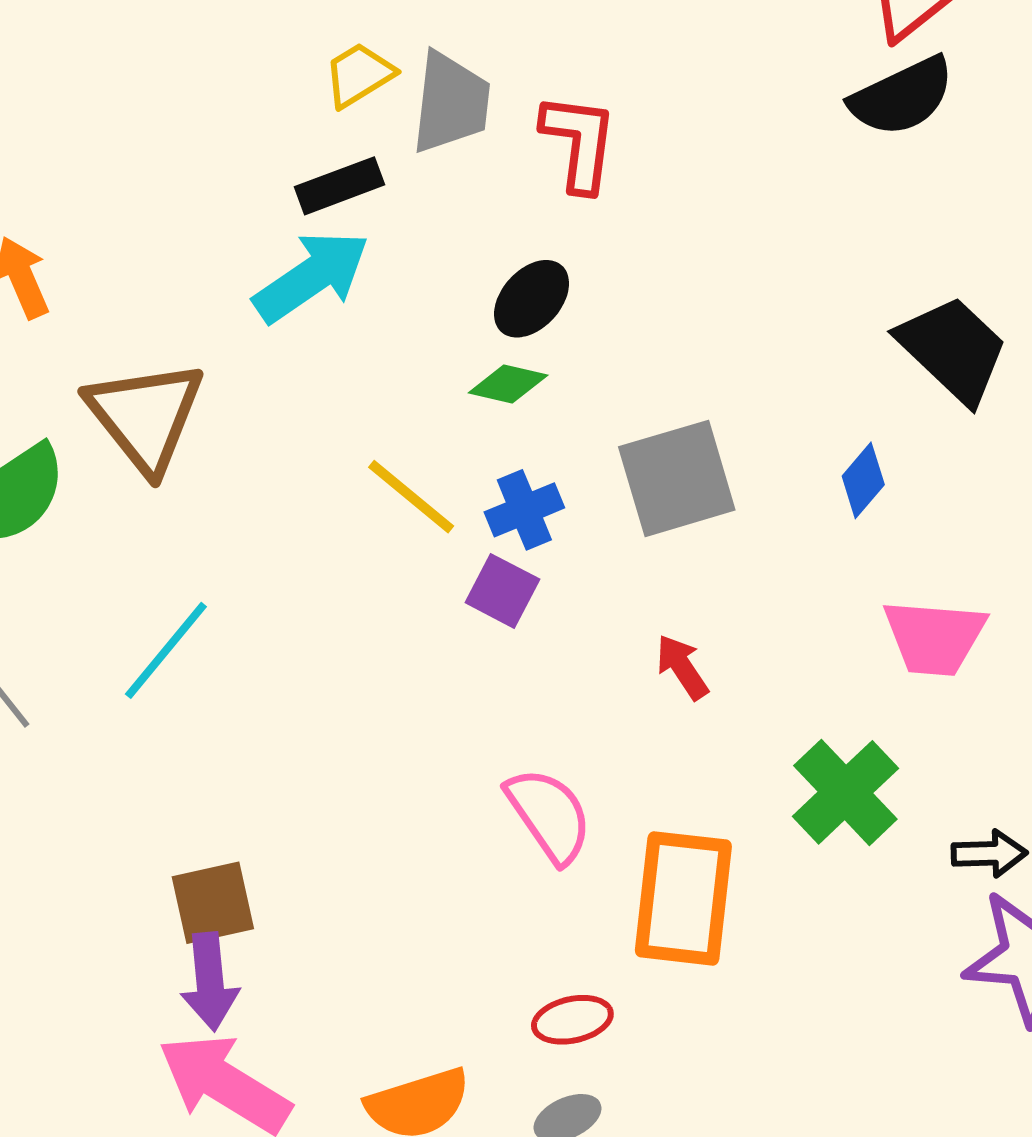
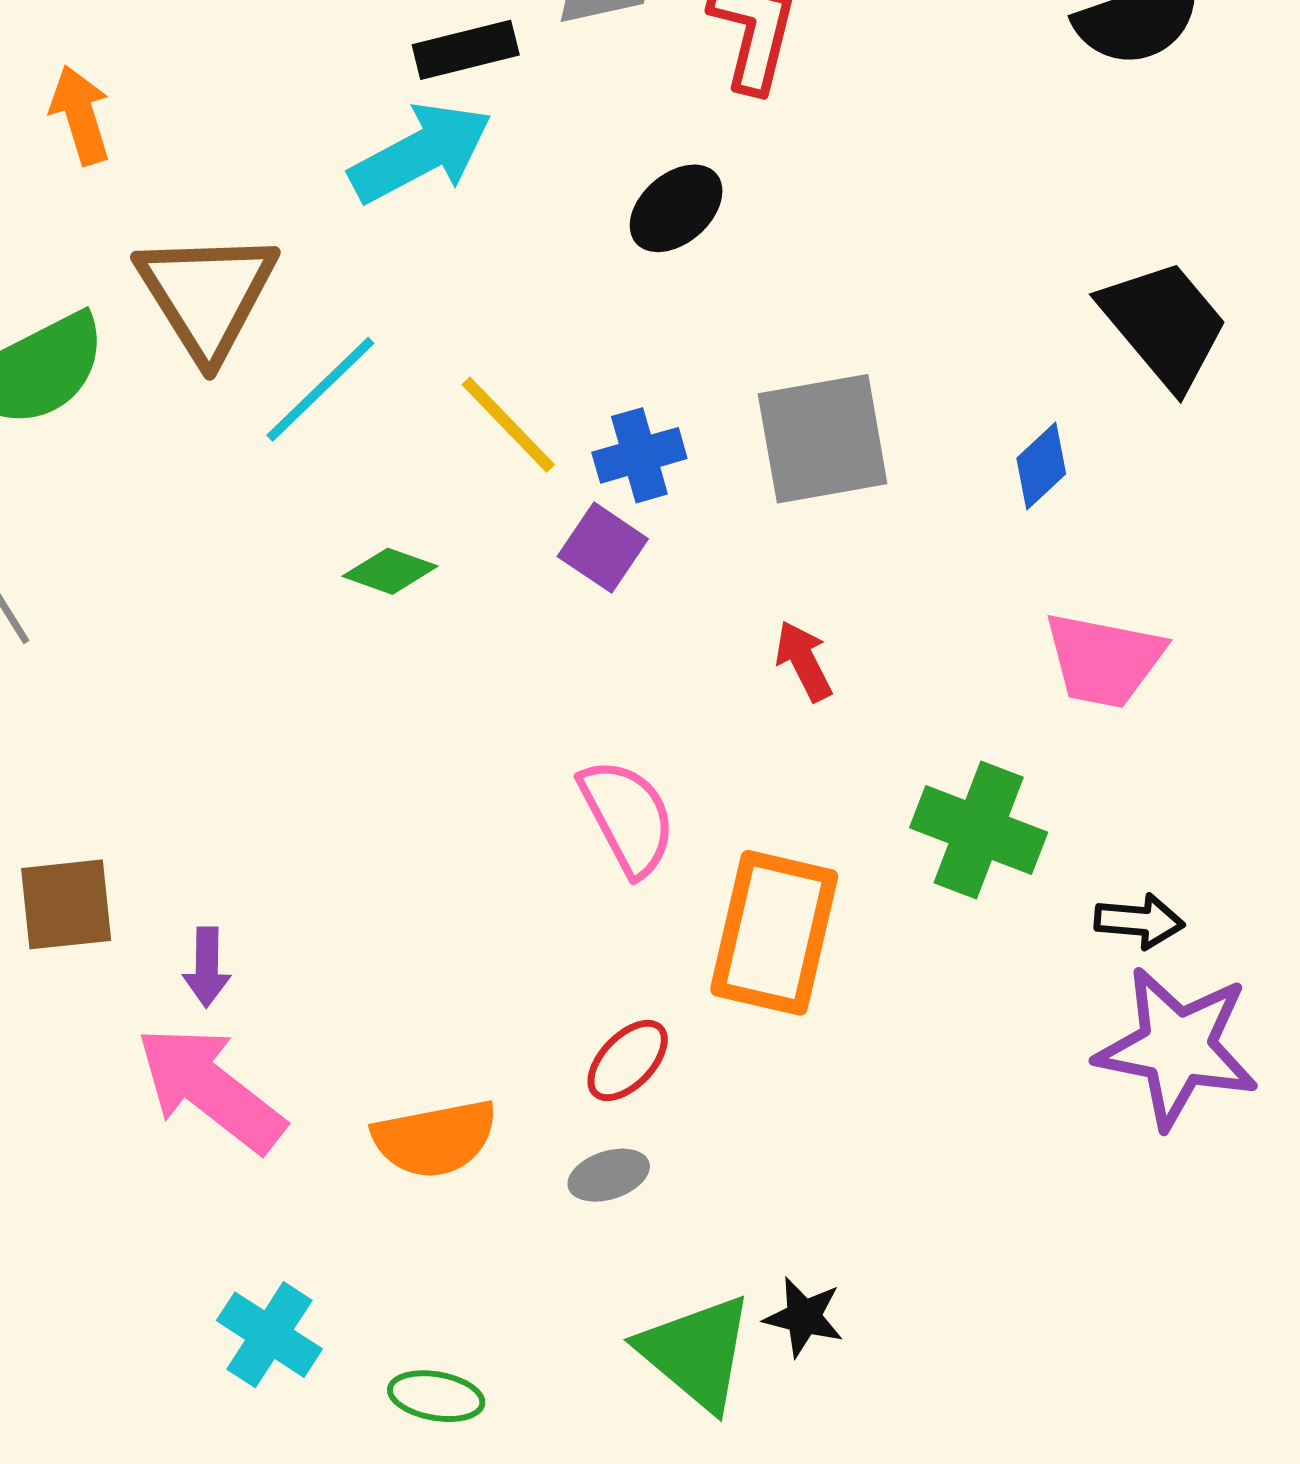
green diamond: (508, 384) -> (390, 571), moved
cyan line: (166, 650) -> (320, 389), moved
green cross: (845, 792) -> (979, 830), turned -32
brown square: (213, 903) -> (66, 904), moved
purple arrow: (210, 982) -> (207, 967), size x0.7
red ellipse: (572, 1020) -> (628, 1060), turned -40

